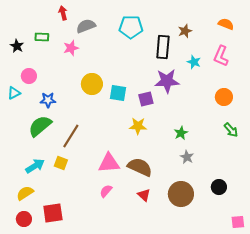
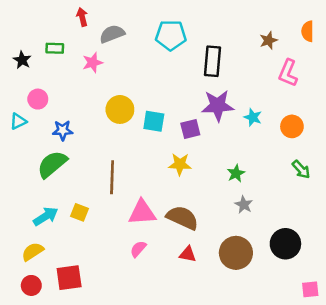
orange semicircle: (226, 24) -> (308, 31), moved, turned -112
brown star: (185, 31) -> (268, 40), moved
cyan star: (194, 62) -> (253, 117), moved
brown line: (71, 136) -> (112, 177), moved, turned -30
black circle: (219, 187) -> (285, 244), size x1.5
red triangle: (144, 195) -> (188, 254), turned -32

